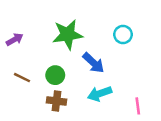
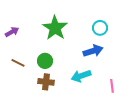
green star: (68, 34) -> (55, 28), turned -30
blue arrow: (93, 63) -> (93, 51), moved, turned -60

